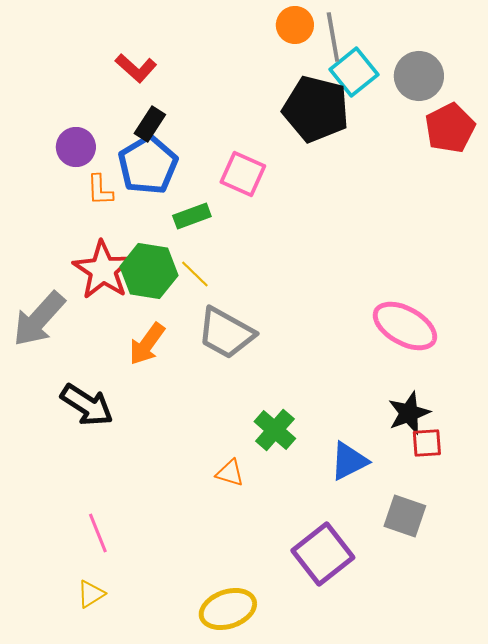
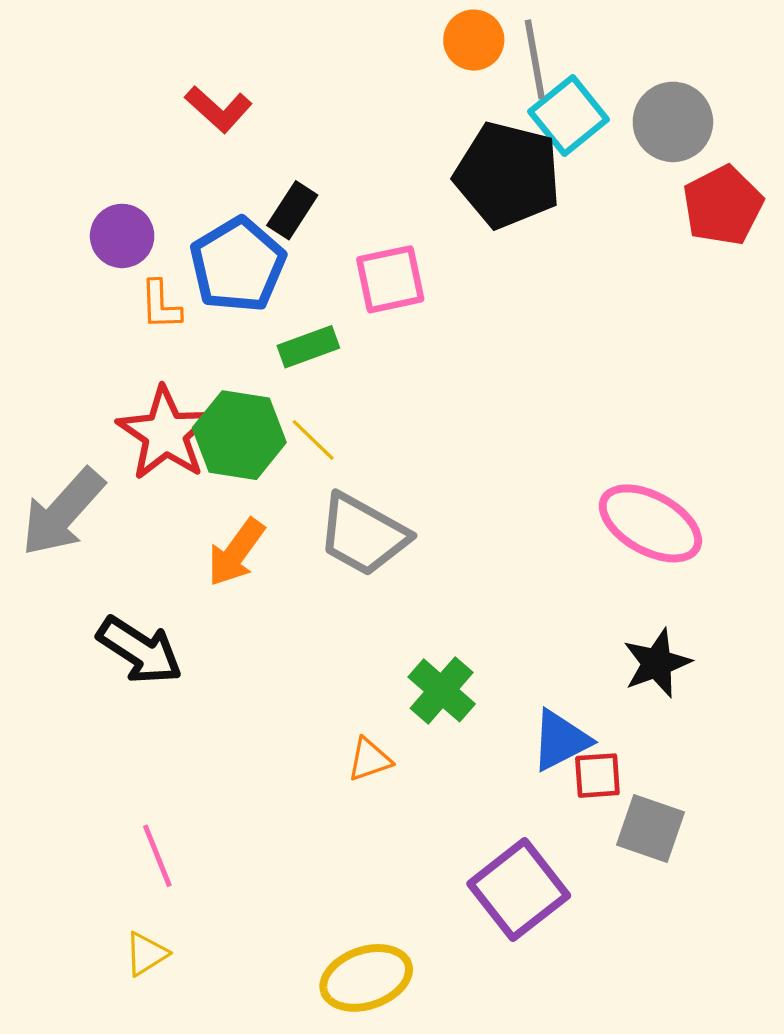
black rectangle: (150, 124) -> (292, 210), moved
pink square: (243, 174) -> (390, 279), turned -36
red square: (427, 443) -> (597, 776), moved
orange triangle: (230, 473) -> (369, 760), turned -36

